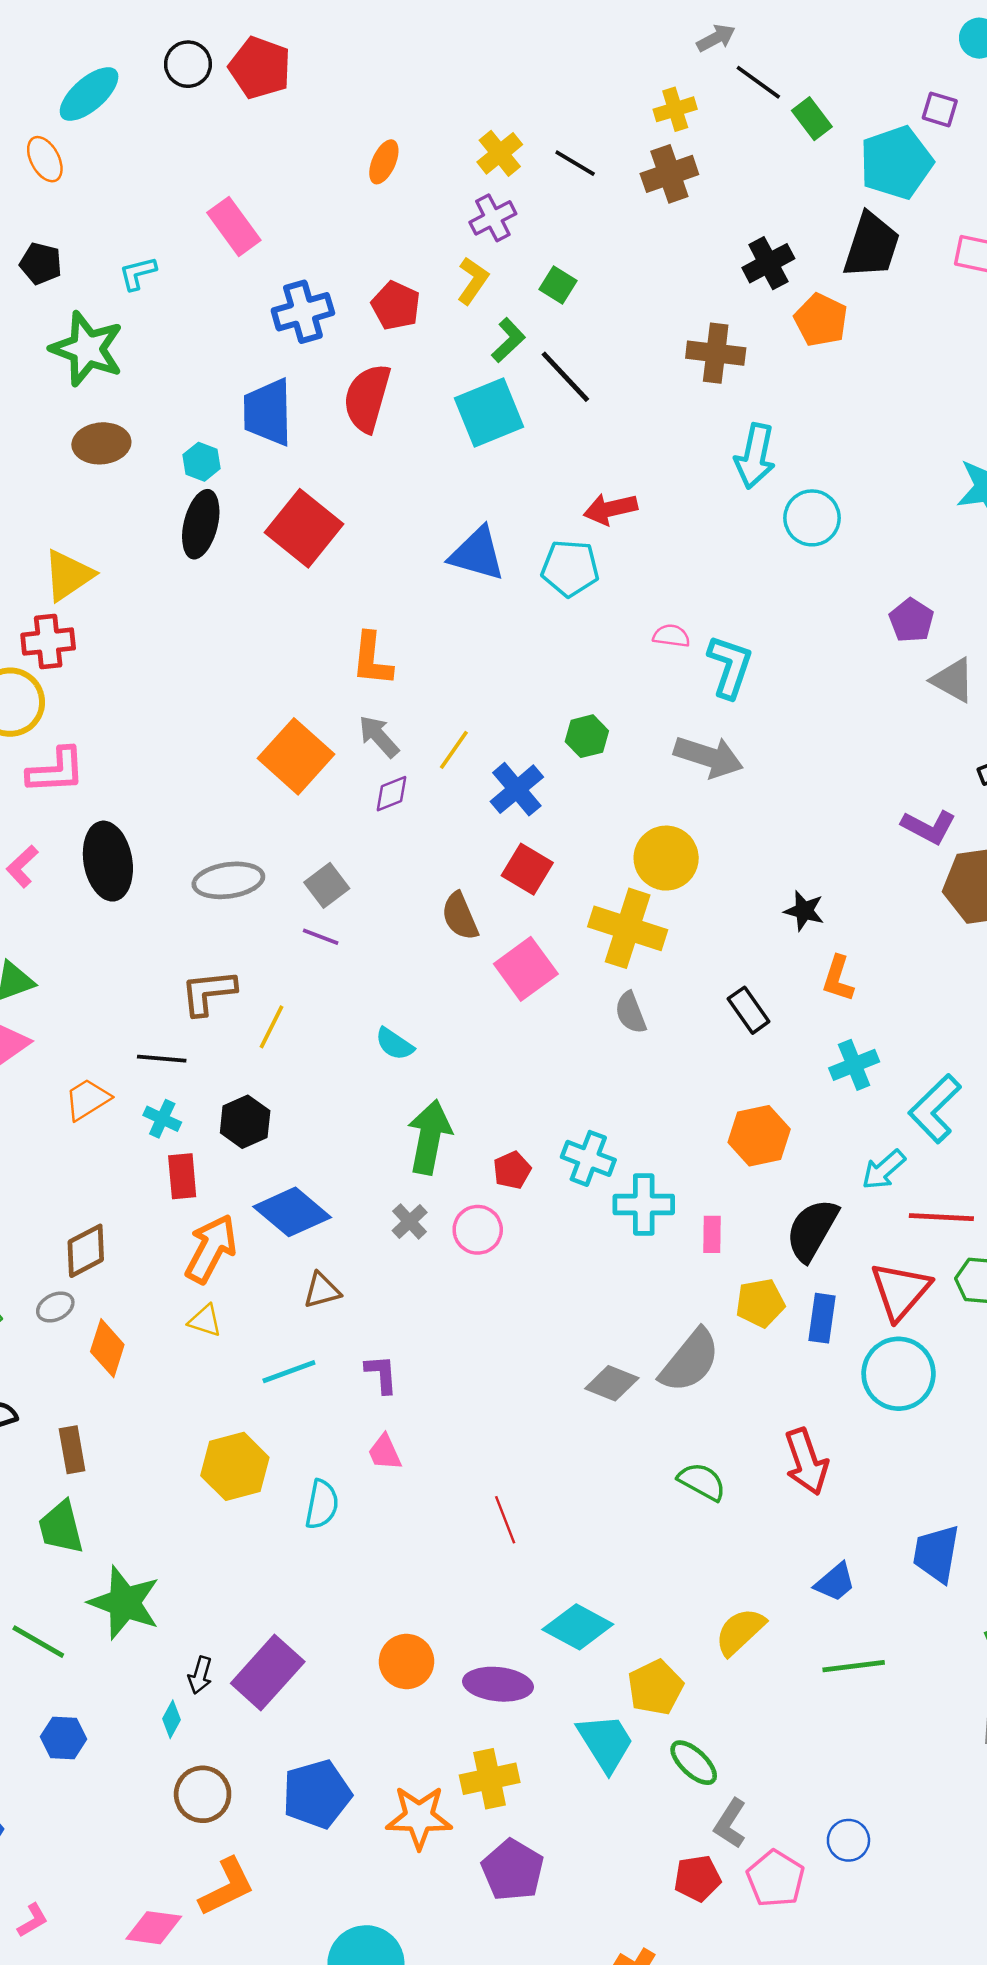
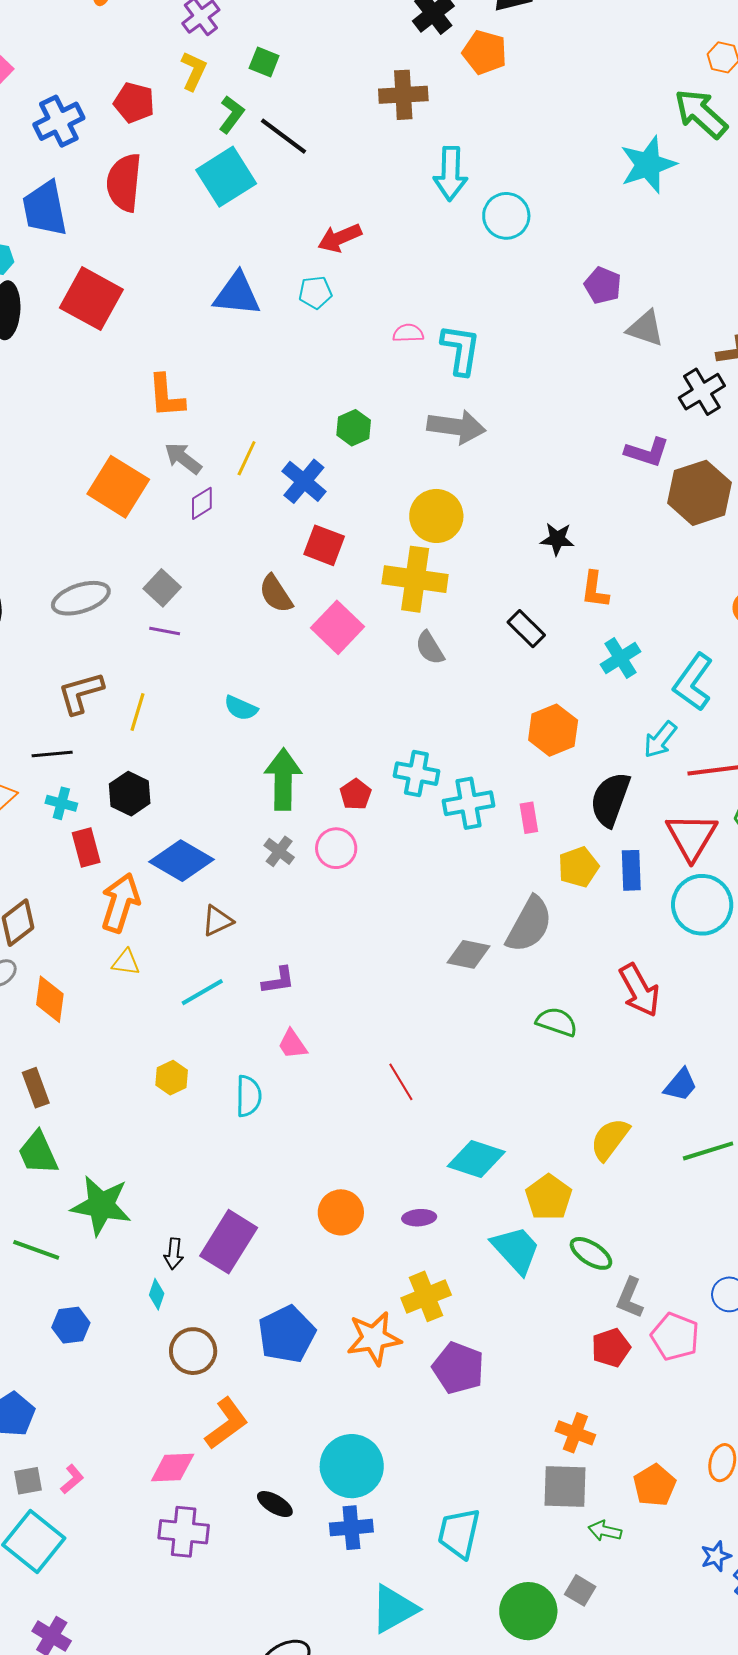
cyan pentagon: (570, 568) -> (315, 292), size x0.7
purple L-shape: (381, 1374) -> (278, 980), turned 96
yellow hexagon: (235, 1466) -> (172, 1078), size x0.6
purple ellipse: (498, 1684) -> (419, 1218), size x0.6

